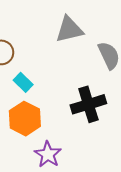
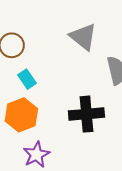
gray triangle: (69, 29) -> (83, 37), turned 40

